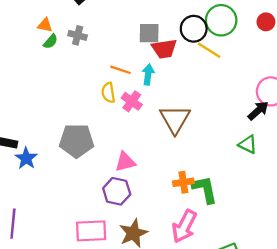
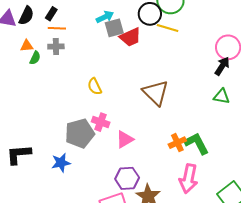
orange line: (120, 70) -> (57, 28), moved
cyan arrow: (148, 74) -> (105, 17), moved, turned 72
pink cross: (132, 101) -> (101, 122), moved
blue star: (26, 158) -> (61, 163), moved, turned -30
purple hexagon: (117, 191) -> (127, 178), moved

